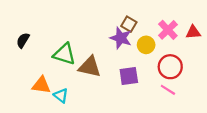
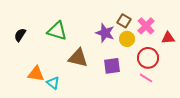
brown square: (129, 24) -> (124, 21), moved
red triangle: (193, 32) -> (168, 38), moved
green triangle: (64, 54) -> (57, 31), moved

